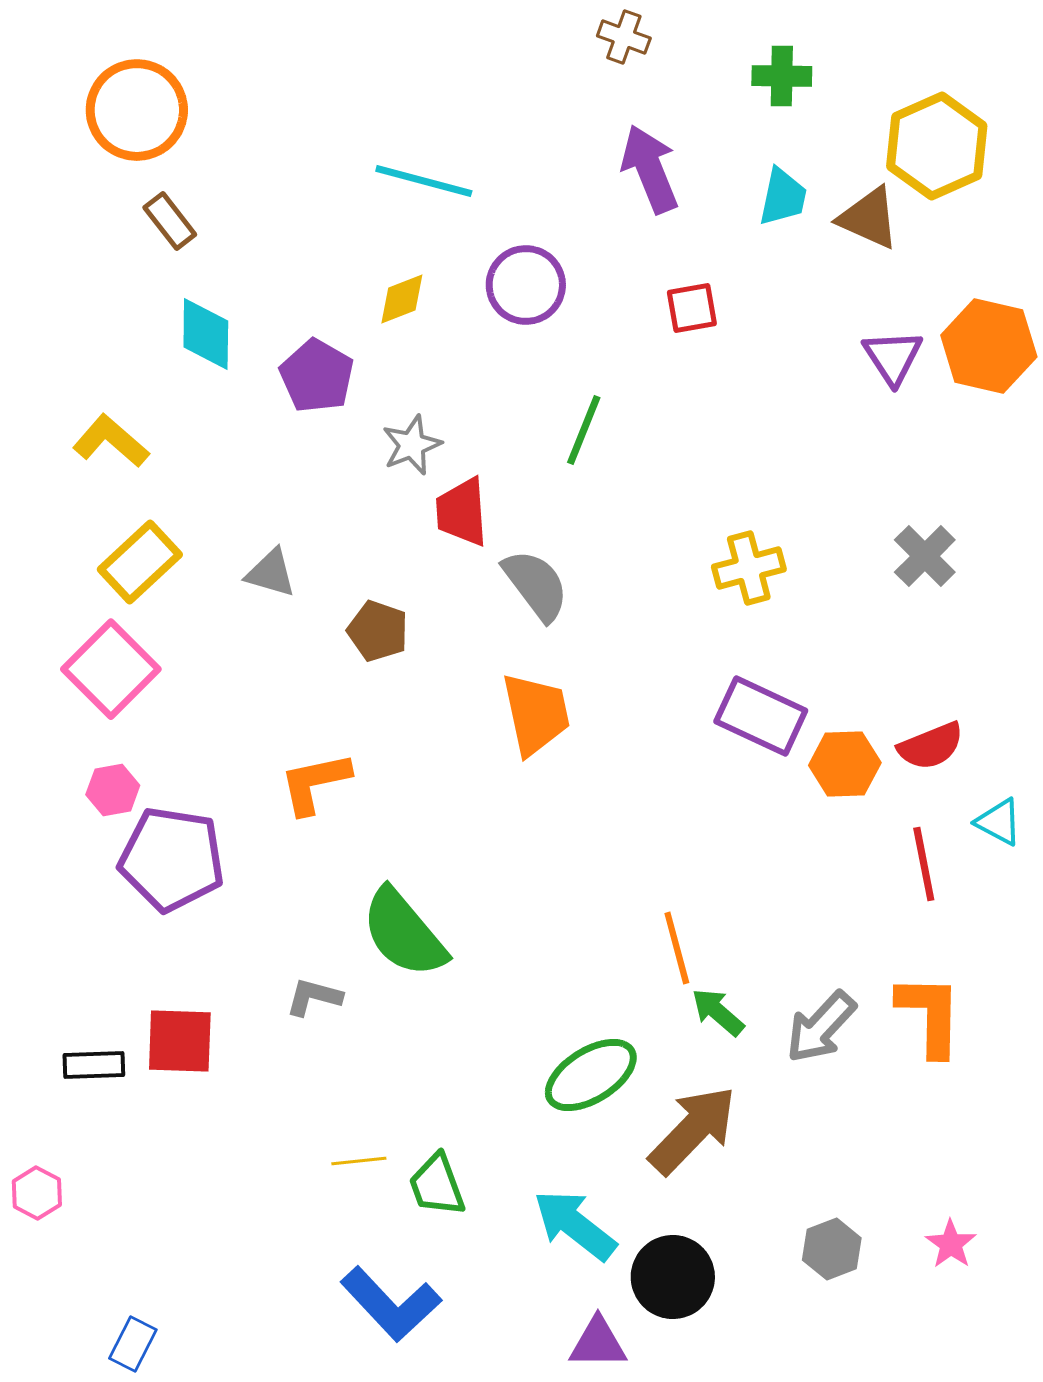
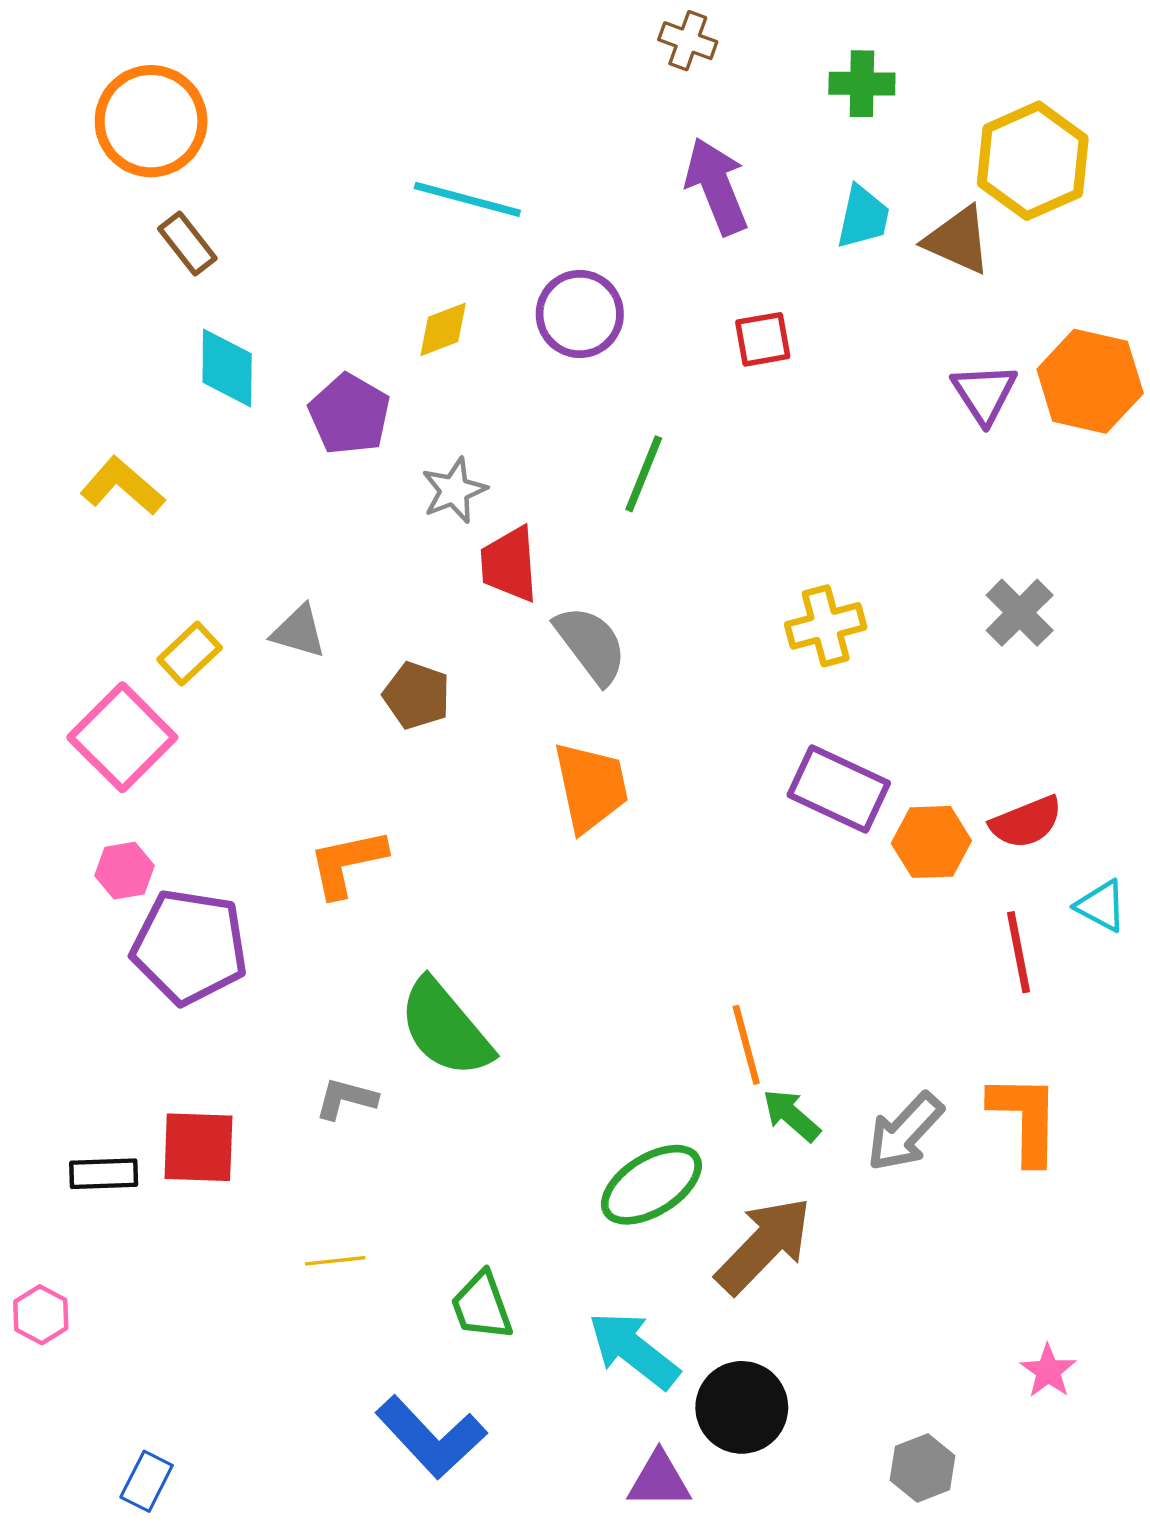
yellow rectangle: (140, 562) -> (190, 653), moved, size x0.7
yellow line: (359, 1161) -> (335, 1261), moved
gray hexagon: (832, 1249) -> (923, 1468), moved

